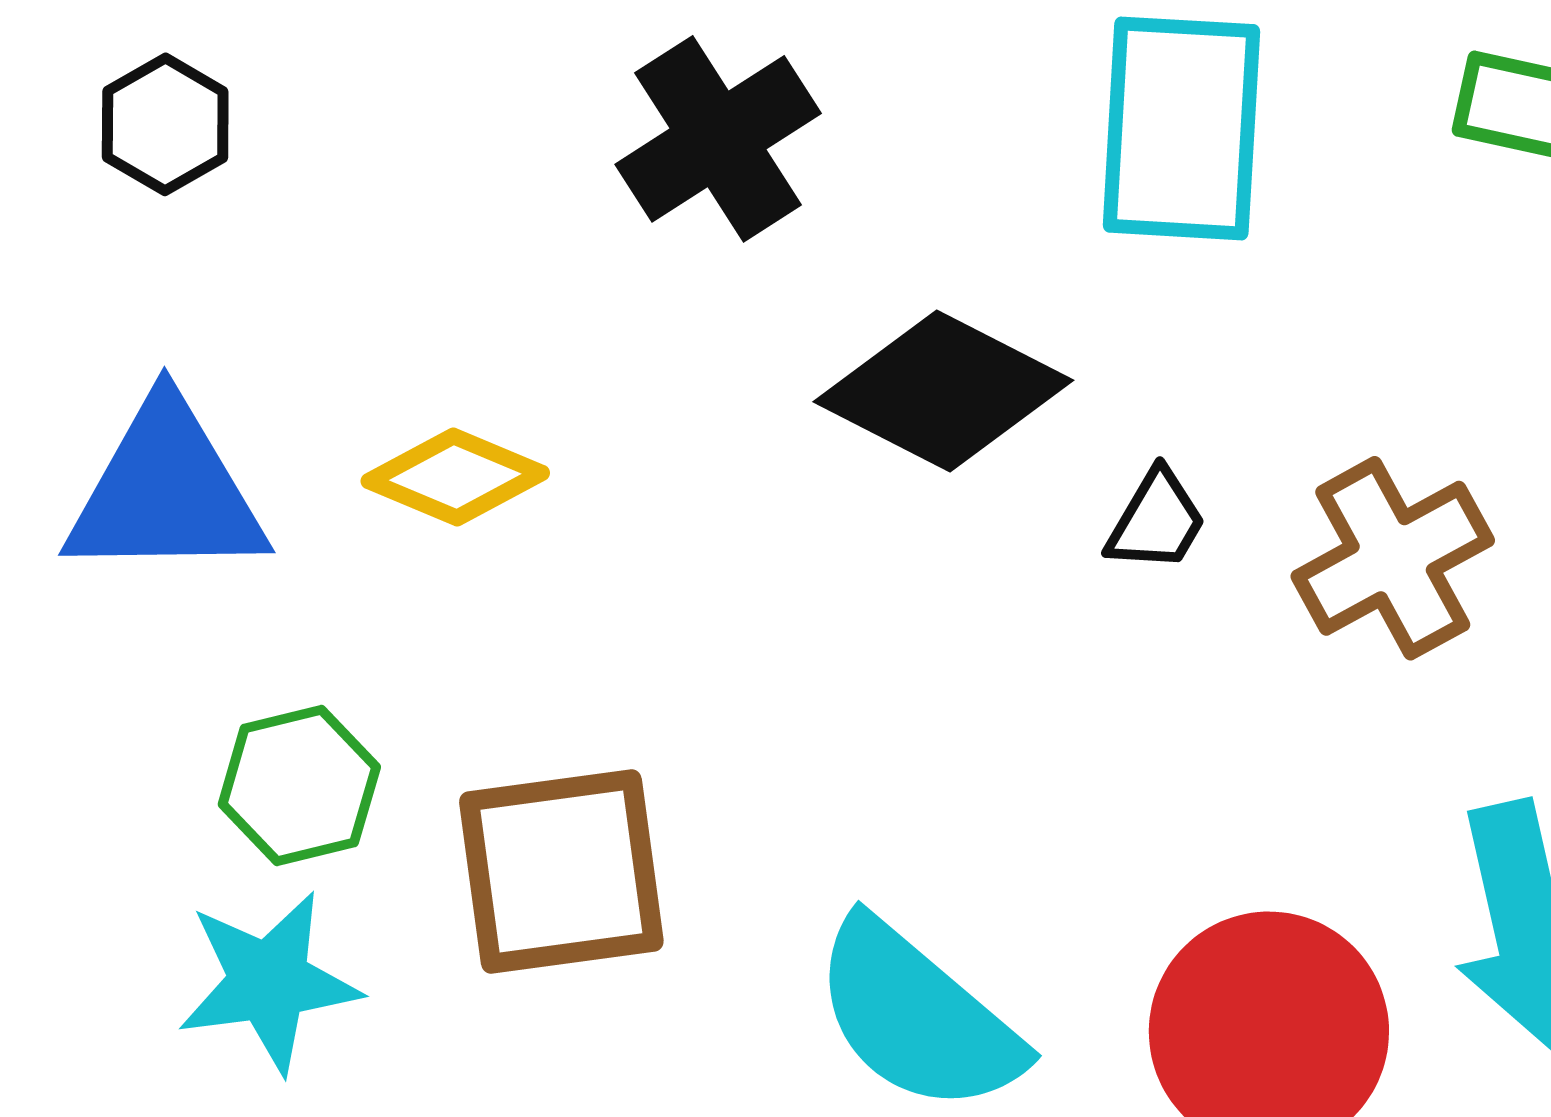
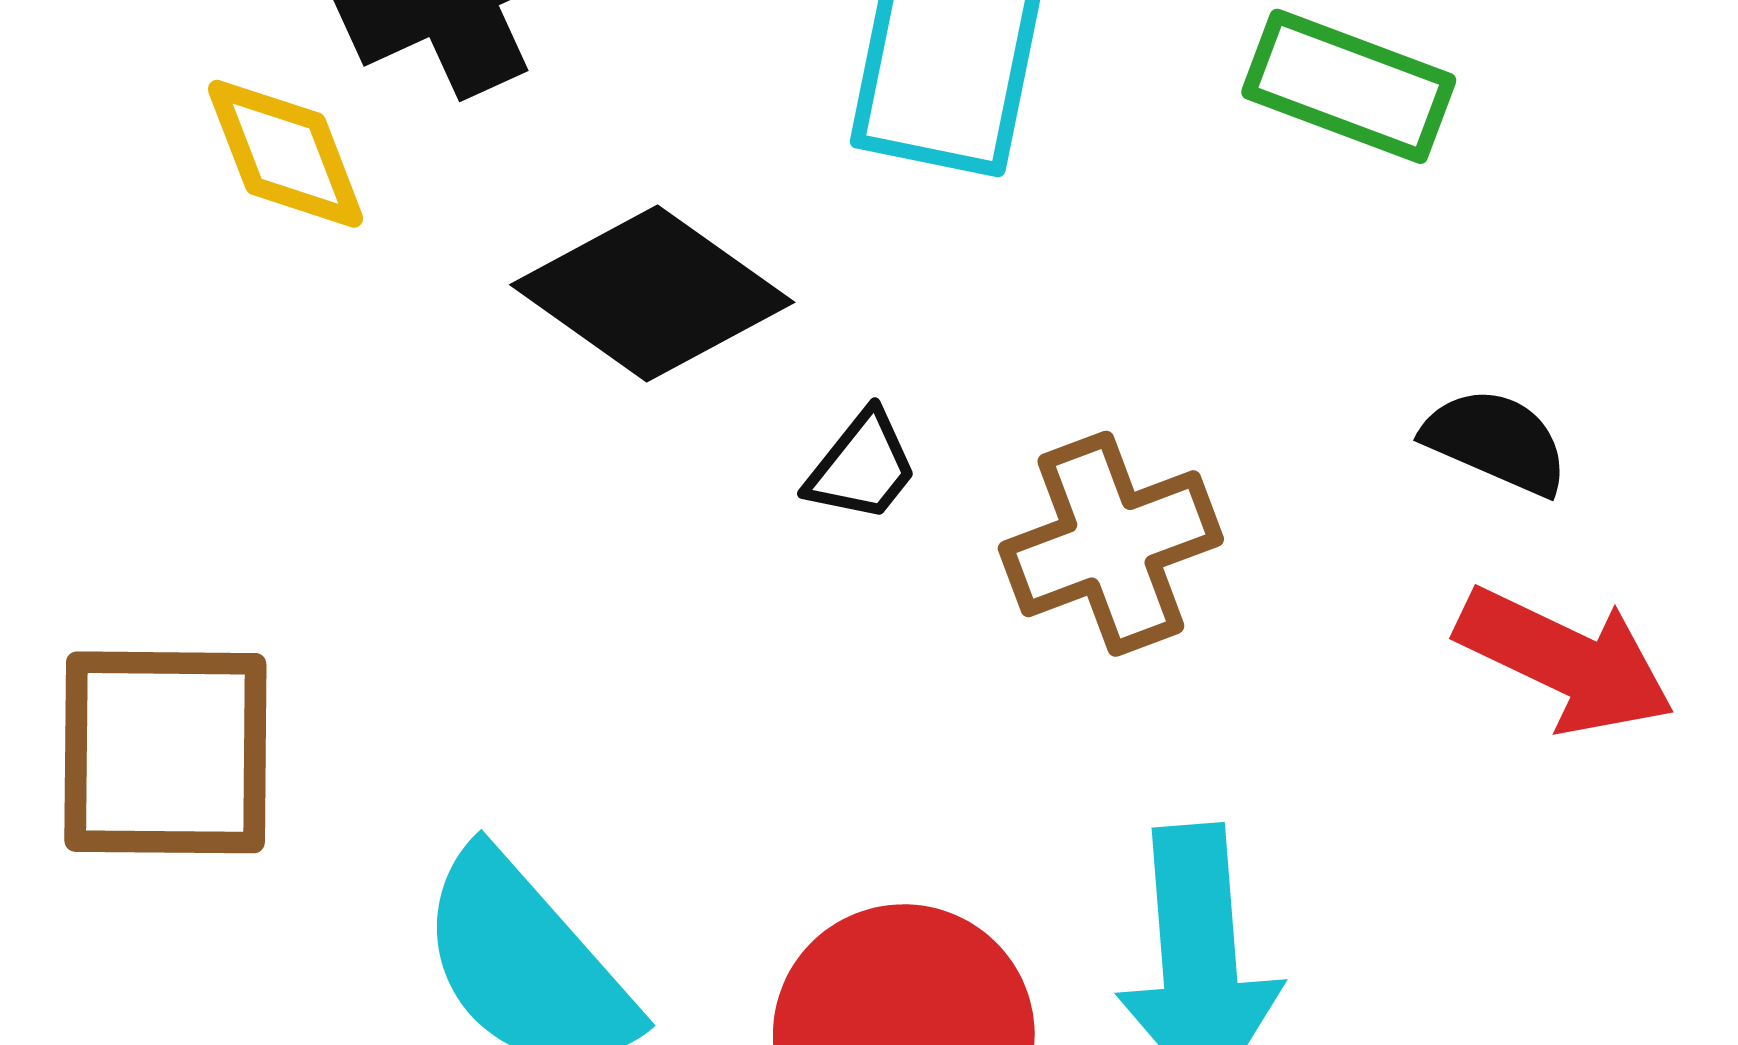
yellow diamond: (455, 477) -> (285, 154), moved, turned 38

